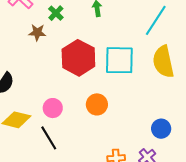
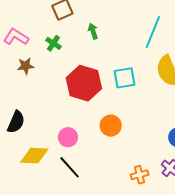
brown star: (37, 32) -> (26, 66), moved
cyan square: (119, 60) -> (125, 78), size x0.7

